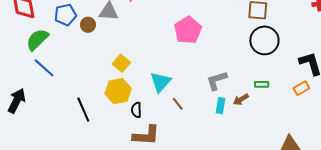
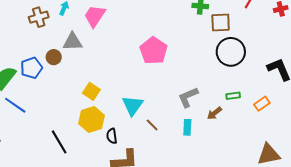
blue pentagon: (65, 15) -> (31, 68), moved
orange rectangle: (301, 88) -> (262, 104), moved
cyan rectangle: (221, 106) -> (187, 127), moved

